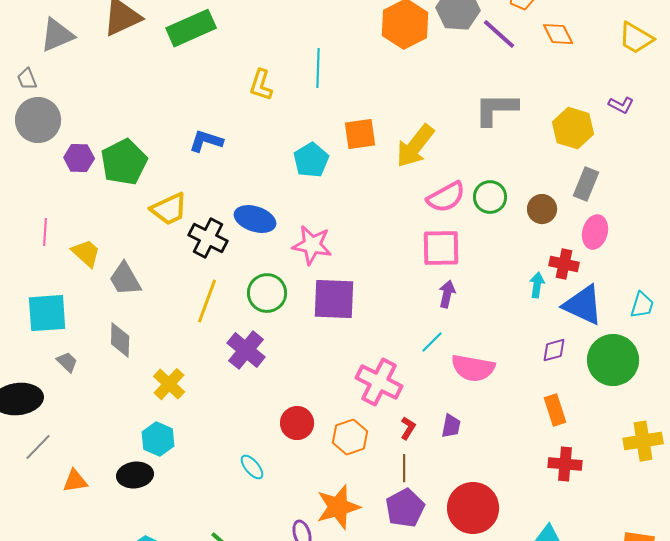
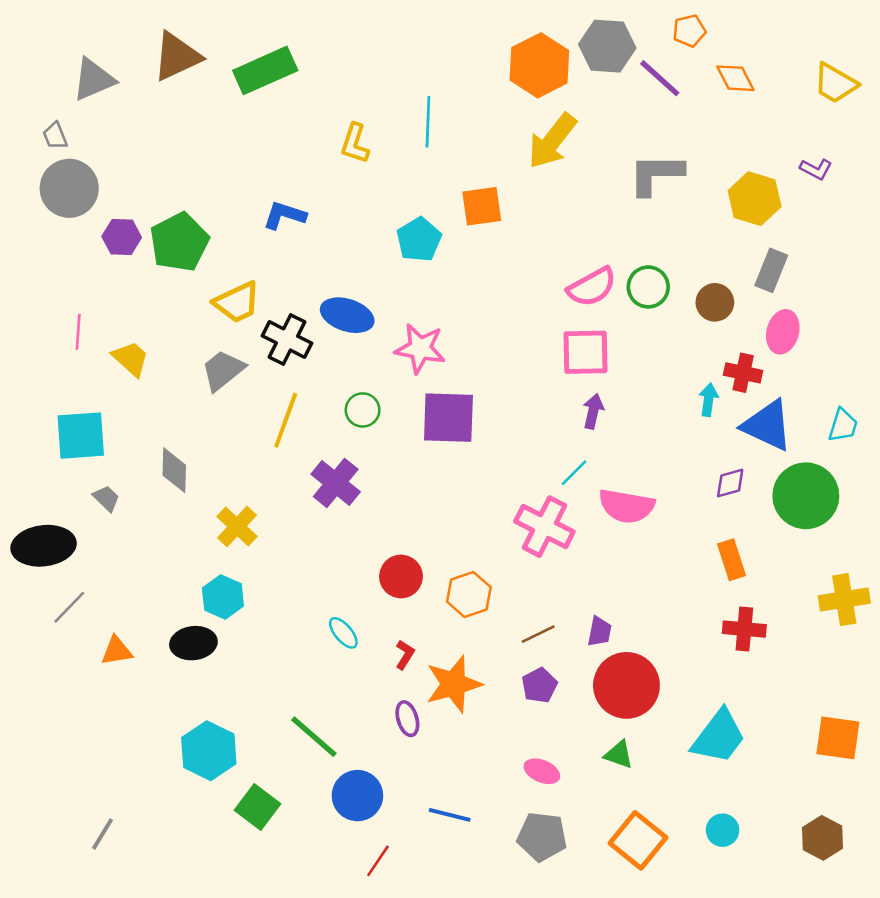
yellow arrow: (415, 146) -> (552, 141), moved
gray trapezoid: (125, 279) -> (223, 370), moved, turned 81
green circle: (267, 293) -> (363, 410), size x0.7
pink cross: (379, 382) -> (544, 527), moved
purple trapezoid: (451, 426) -> (600, 632), moved
red L-shape: (408, 428) -> (405, 655), moved
brown line: (404, 468) -> (538, 634), turned 64
purple pentagon: (405, 508) -> (539, 685), size x0.7

